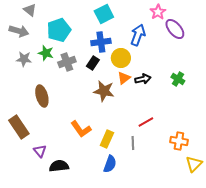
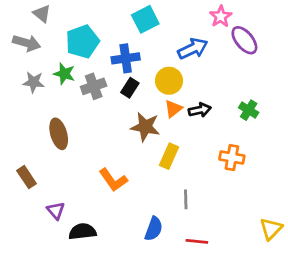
blue arrow: (138, 35) -> (193, 49), turned 45
blue cross: (101, 42) -> (126, 58), moved
red line: (146, 122) -> (197, 241), moved, turned 35
brown rectangle: (19, 127) -> (27, 177), size x0.7
yellow rectangle: (107, 139) -> (169, 156), moved
orange cross: (179, 141) -> (232, 158), moved

